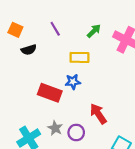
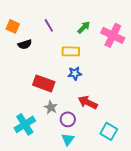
blue star: (73, 82) -> (75, 73), moved
red arrow: (98, 114) -> (88, 102), turned -30
gray star: (55, 128) -> (51, 107), moved

